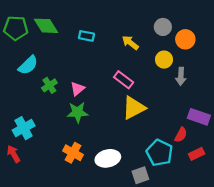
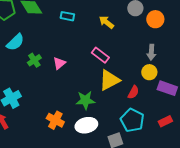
yellow circle: (164, 60) -> (149, 72), moved
green star: (78, 112) -> (85, 100), moved
red semicircle: (181, 135) -> (133, 92), moved

